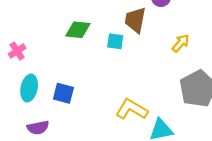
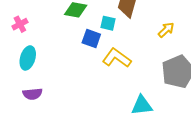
blue square: (63, 93) -> (91, 39), moved
yellow L-shape: (132, 109) -> (117, 58), moved

